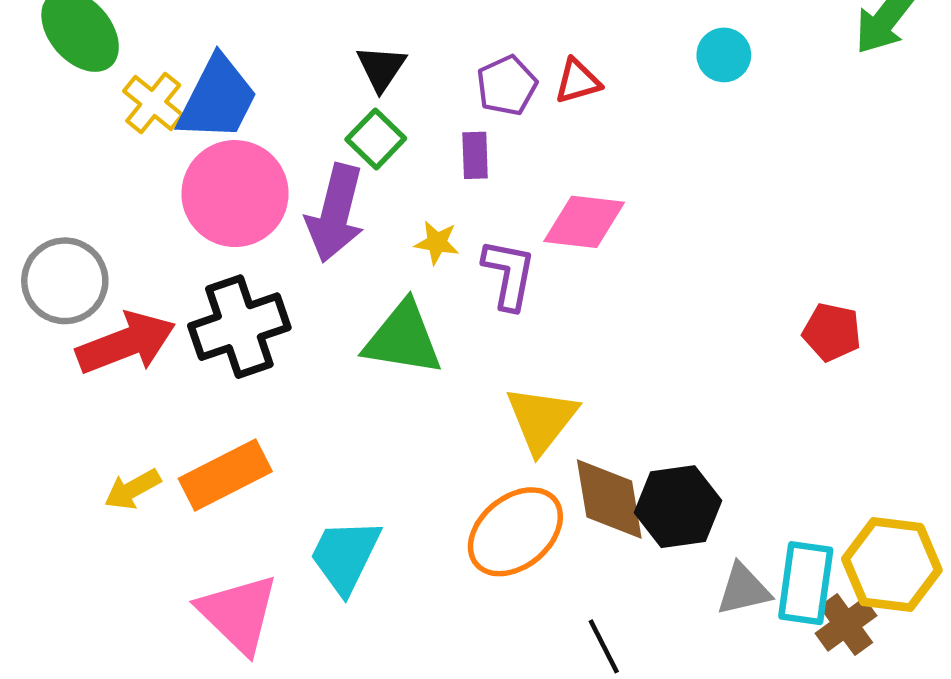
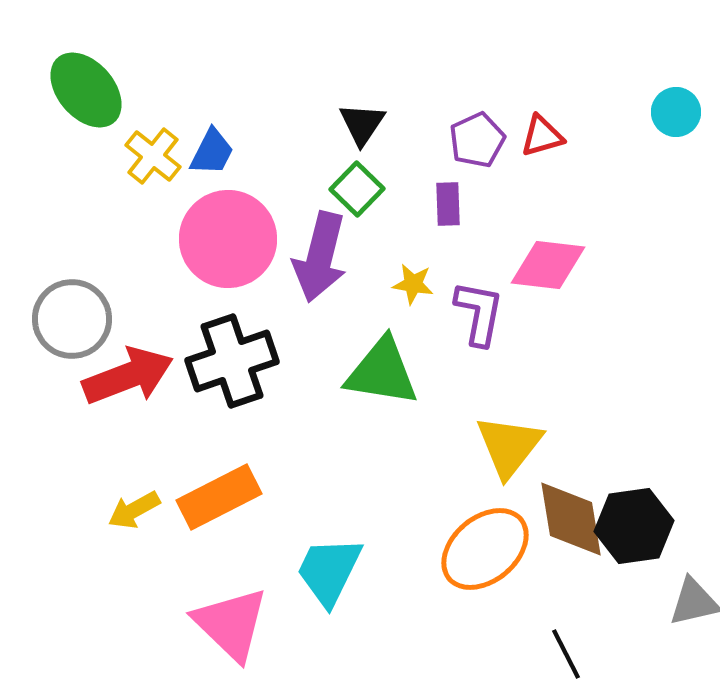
blue trapezoid: (218, 99) -> (212, 152), size x0.6

